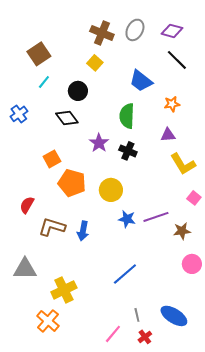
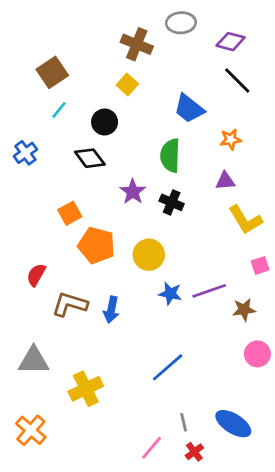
gray ellipse: (135, 30) -> (181, 23), moved, turned 60
pink square: (194, 198) -> (260, 265), turned 32
orange cross: (48, 321) -> (31, 430), moved

